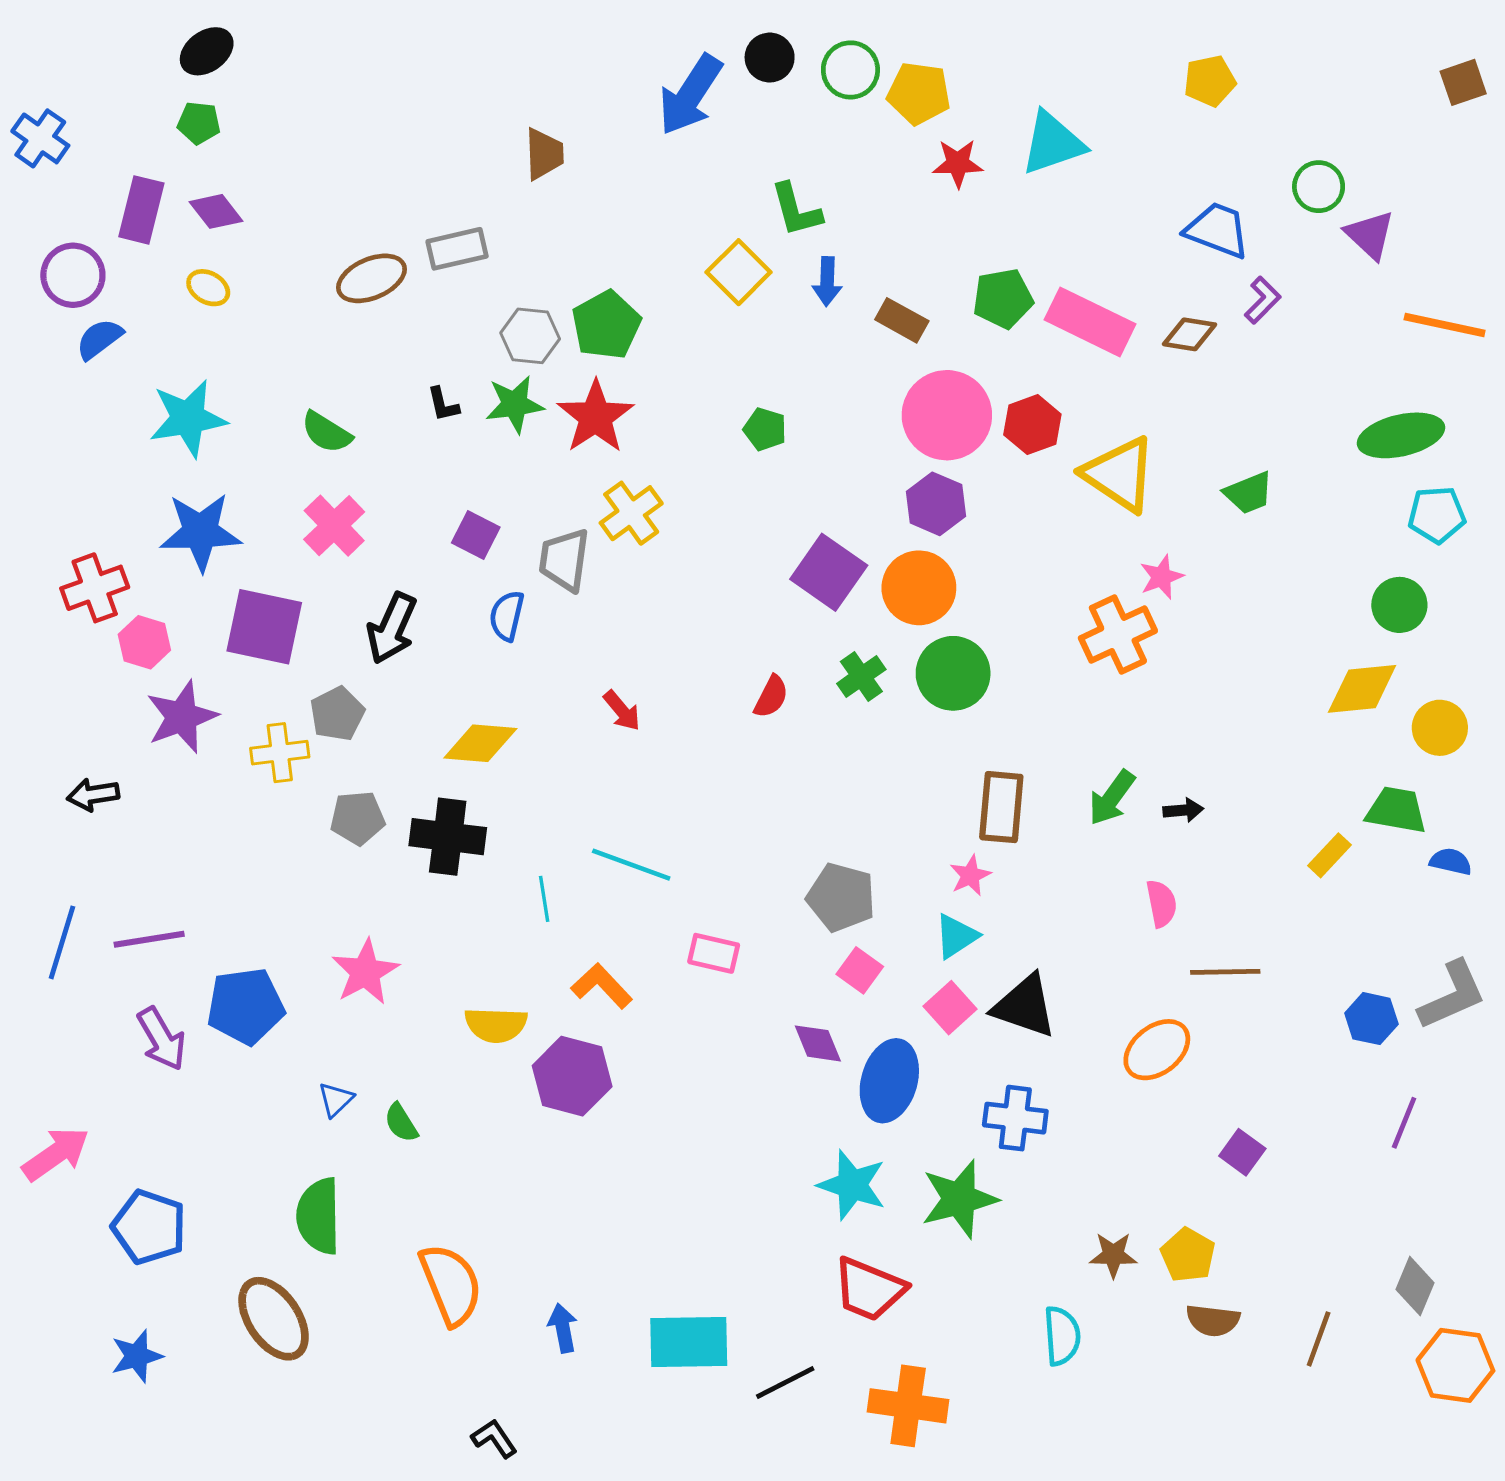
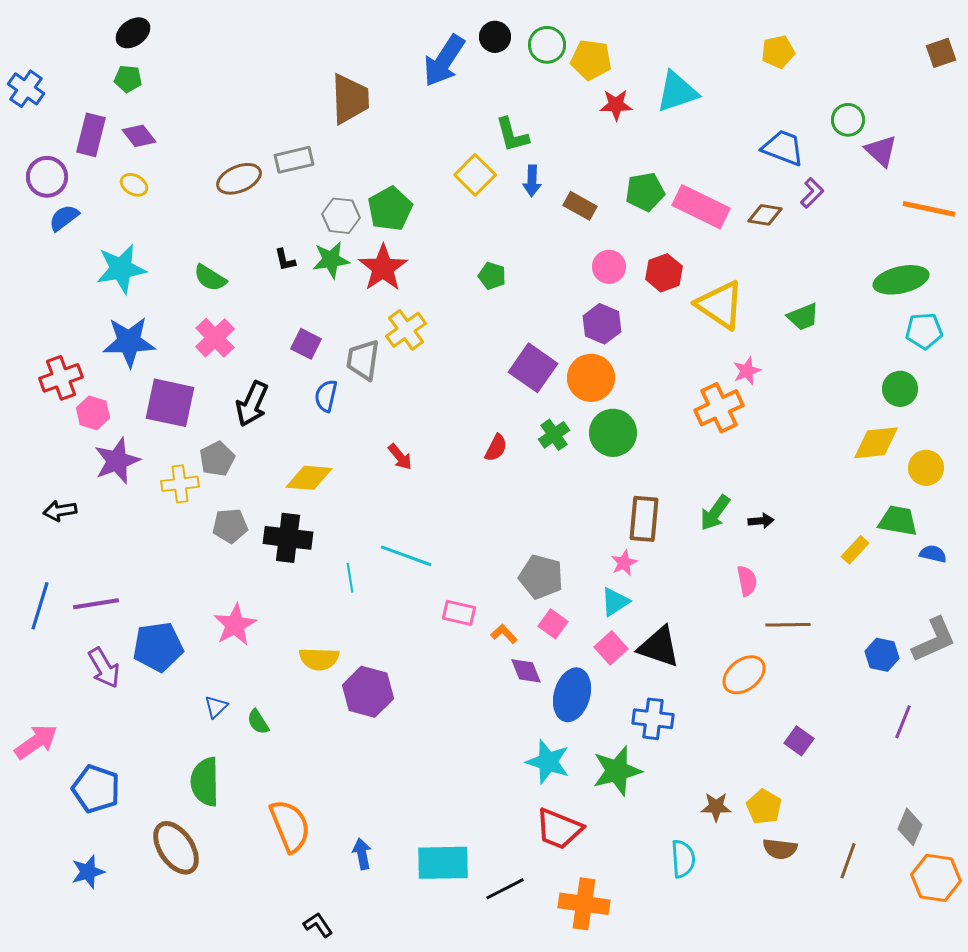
brown trapezoid: (544, 154) -> (350, 99), size x1.5
pink circle: (947, 415) -> (609, 267), size x0.6
orange L-shape: (602, 986) -> (504, 634), moved, size x0.7

